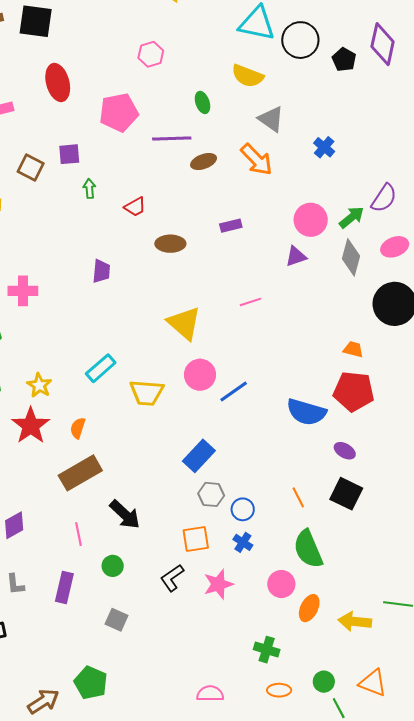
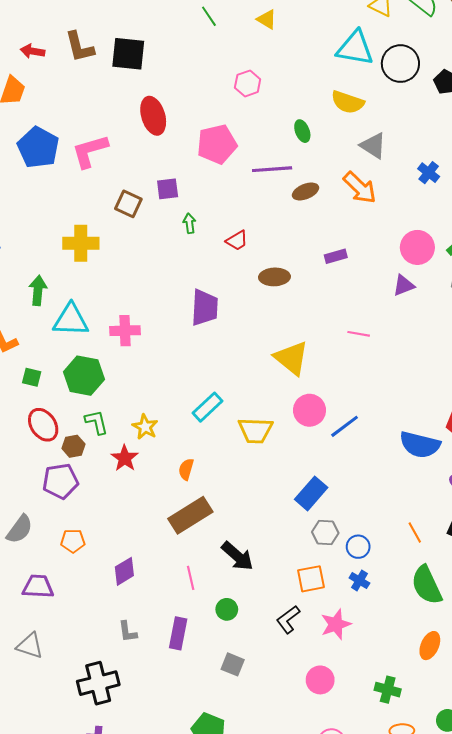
purple trapezoid: (101, 271) -> (205, 308), size x1.5
pink line: (250, 302) -> (359, 334), turned 30
red star: (31, 426) -> (125, 458), moved, size x0.7
pink circle: (281, 584) -> (320, 680), moved

